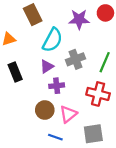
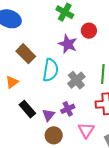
purple star: (79, 19) -> (68, 44), turned -30
purple triangle: (47, 66) -> (48, 115), moved
brown circle: (45, 110) -> (54, 135), moved

